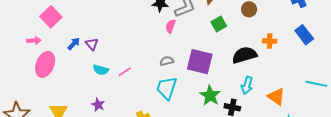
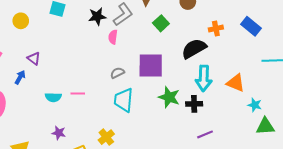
blue rectangle: (304, 35) -> (251, 26), moved
purple triangle: (92, 44) -> (34, 58), moved
pink line: (125, 72) -> (78, 93), turned 48
cyan arrow: (247, 85) -> (204, 78), size x1.4

